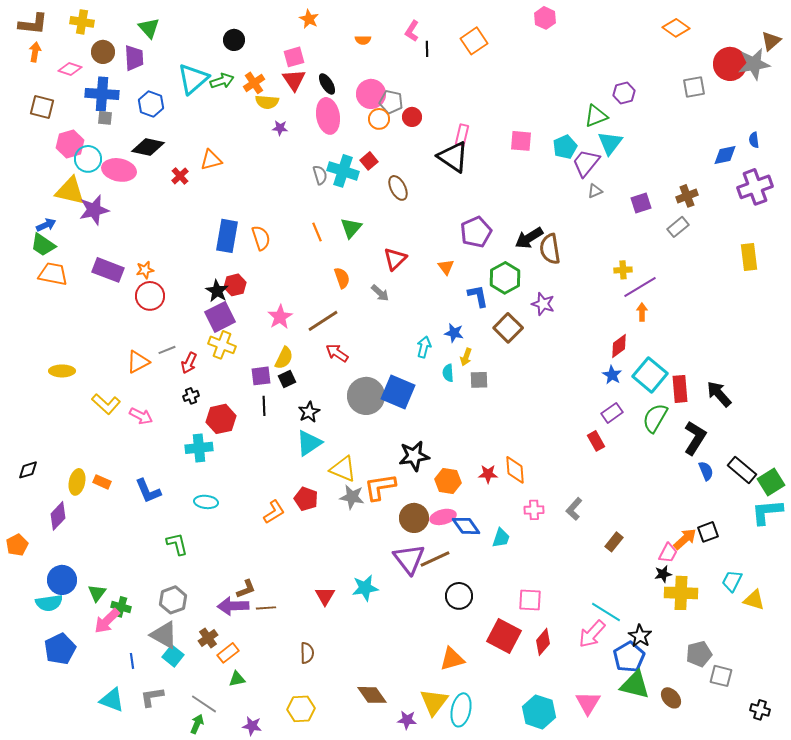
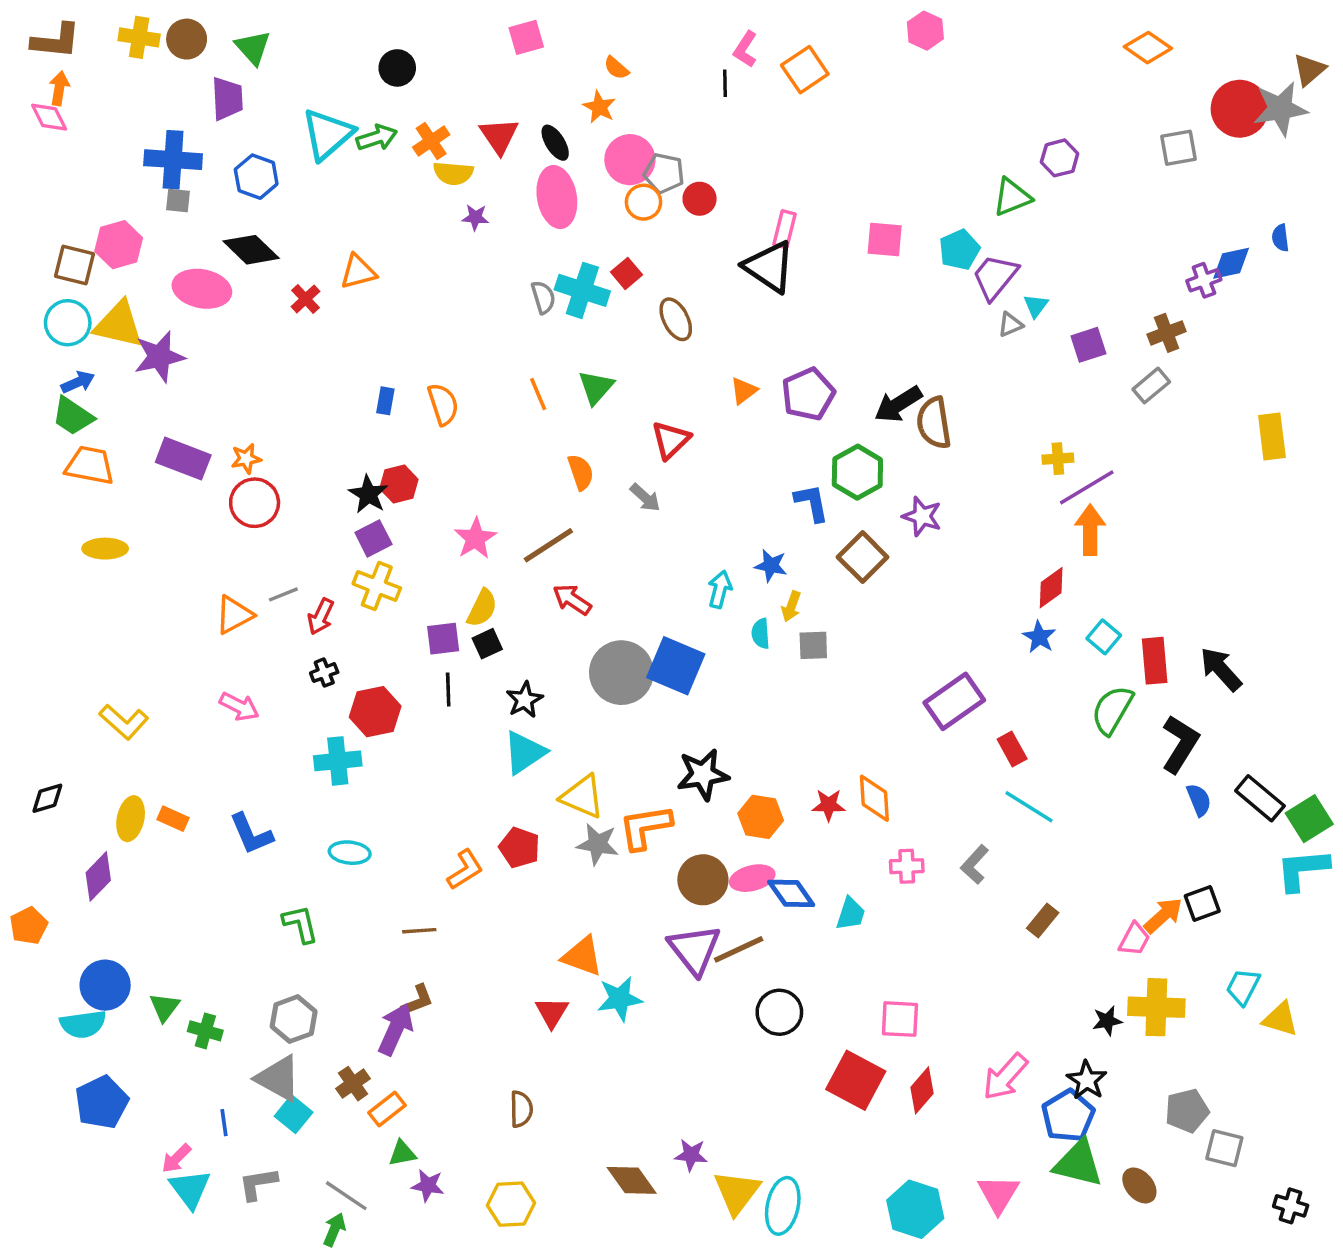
orange star: (309, 19) -> (599, 107), moved
pink L-shape: (412, 31) -> (745, 49), moved
orange semicircle: (363, 40) -> (616, 68), turned 42
brown circle: (103, 52) -> (187, 39), moved
pink square: (294, 57) -> (526, 37), moved
pink diamond: (70, 69) -> (49, 117), moved, turned 45
brown square: (42, 107) -> (75, 265), moved
cyan triangle: (610, 143) -> (1036, 306), moved, size x0.6
black diamond: (148, 147) -> (251, 250), turned 32
cyan circle: (88, 159) -> (68, 323), moved
purple cross: (755, 187) -> (1204, 280), moved, size x0.6
blue rectangle: (227, 236) -> (385, 401), size x0.5
orange triangle: (446, 267) -> (744, 391), moved, turned 30
orange arrow: (642, 312) -> (1090, 530), size x1.6
purple square: (220, 317) -> (373, 538), size x0.7
yellow ellipse: (62, 371) -> (105, 549), moved
cyan square: (650, 375) -> (1104, 637), size x0.6
yellow L-shape: (106, 404) -> (124, 722), moved
purple rectangle: (612, 413) -> (954, 701), moved, size x1.6
black star: (663, 574) -> (1107, 1021), moved
purple arrow: (233, 606) -> (396, 1029), turned 116
brown line: (266, 608) -> (419, 931), moved
cyan line: (606, 612) -> (1029, 807), moved
pink arrow: (107, 621) -> (176, 1158), moved, size x0.7
orange triangle: (452, 659) -> (582, 956), moved, turned 36
cyan triangle: (112, 700) -> (190, 1189), turned 32
purple star: (407, 720) -> (691, 1155), moved
purple star: (252, 726) -> (428, 1185), moved

